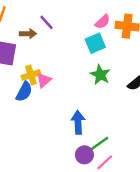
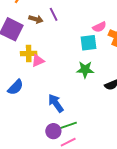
green star: (100, 75) -> (85, 70), turned 30
blue semicircle: (24, 92) -> (15, 87), moved
blue arrow: (78, 122) -> (56, 103), turned -48

